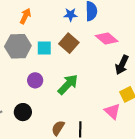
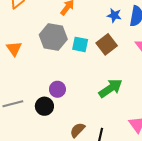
purple circle: (35, 80) -> (57, 89), moved
green arrow: (68, 84) -> (111, 88), moved

